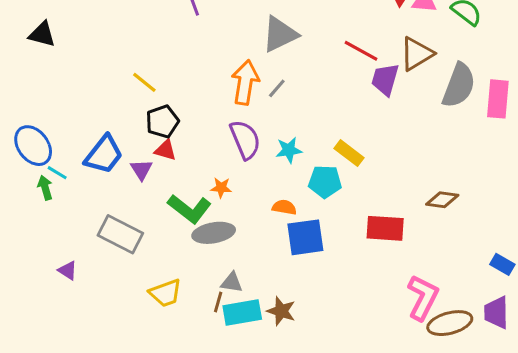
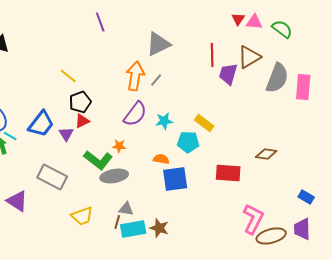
red line: (361, 51) -> (212, 55), turned 60
purple semicircle: (245, 140) -> (135, 114), turned 60
red triangle: (165, 150) -> (82, 121), turned -42
purple triangle: (68, 270) -> (17, 201), size x1.6

